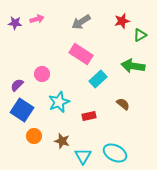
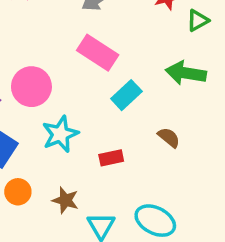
pink circle: (42, 74) -> (31, 87), size x1.5

